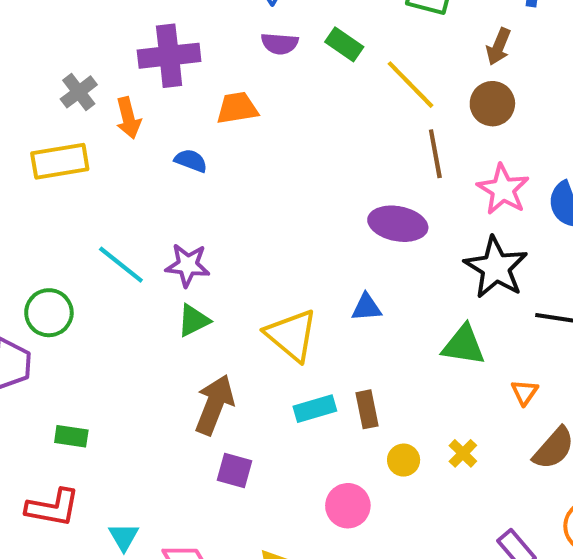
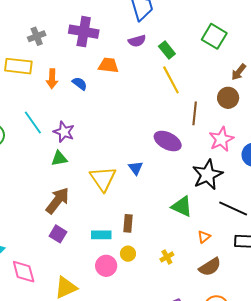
purple semicircle: (280, 44) -> (137, 41), turned -36
yellow line: (411, 85) -> (171, 80), moved
orange arrow: (128, 118) -> (52, 79), moved
blue triangle: (366, 307) -> (136, 168), moved, turned 42
cyan rectangle: (315, 409) -> (101, 235), moved
yellow circle: (404, 460) -> (128, 254), moved

